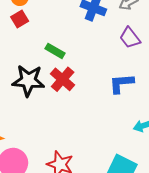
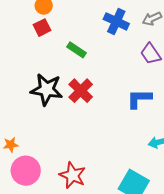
green rectangle: (55, 51) -> (77, 50), moved

